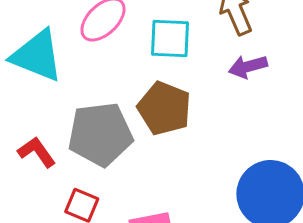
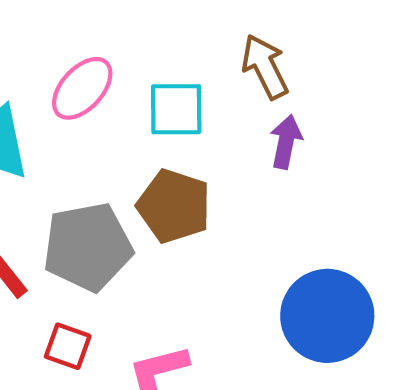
purple arrow: (248, 67) -> (286, 142), turned 120

